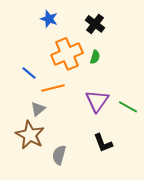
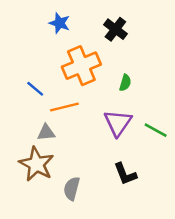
green semicircle: (95, 57) -> (125, 83), moved
gray triangle: (38, 109) -> (46, 133), turned 35

